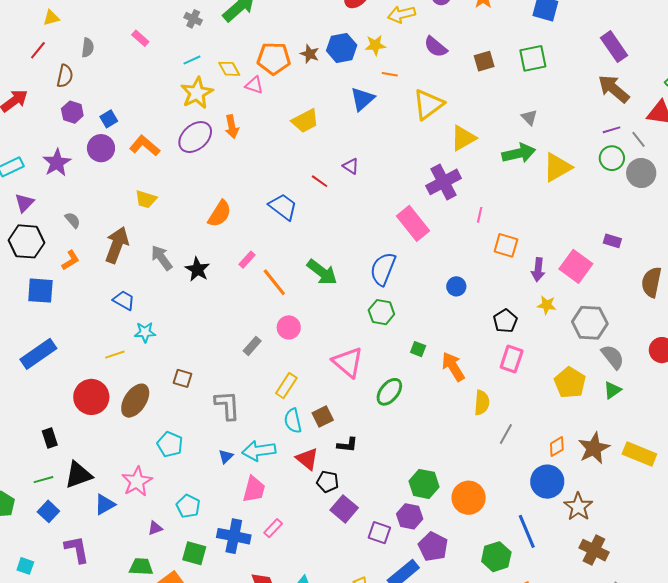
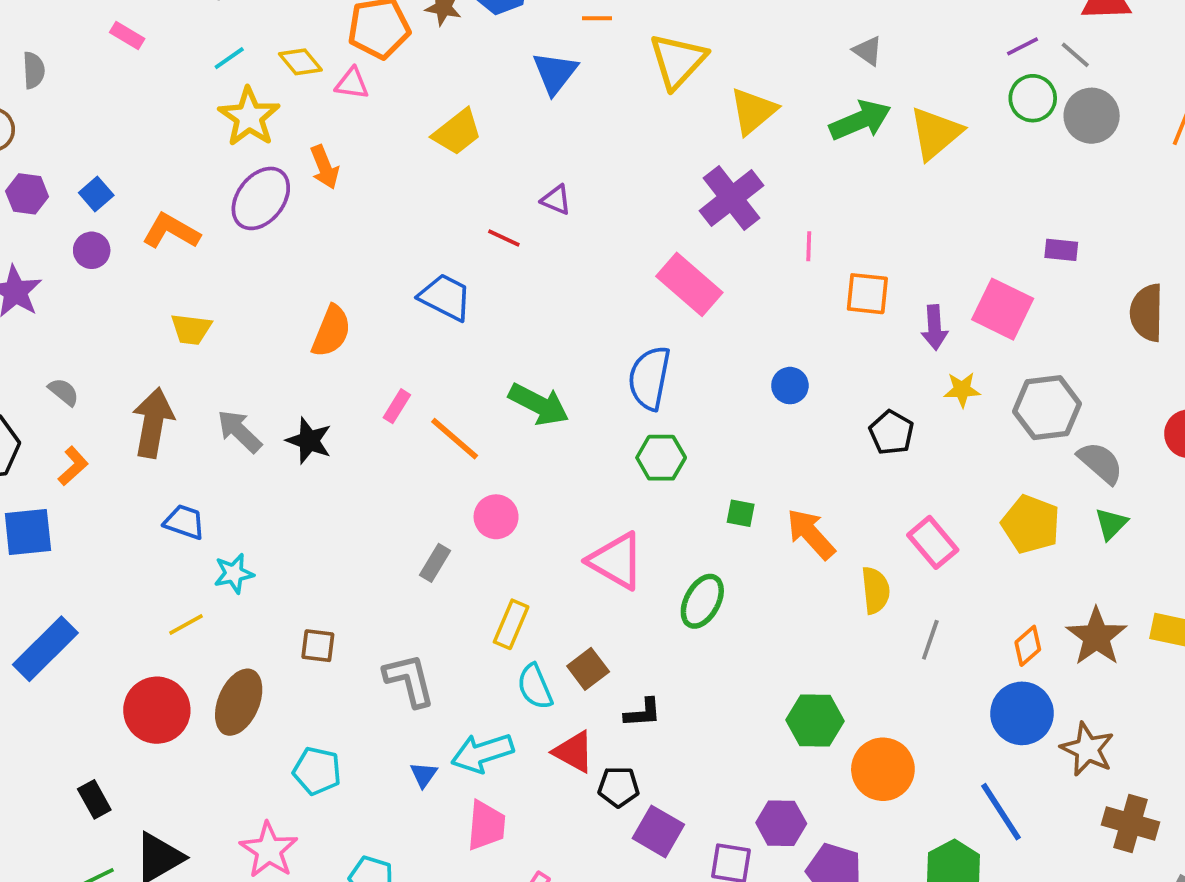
purple circle: (101, 148) -> (92, 250), size x0.7
pink rectangle: (512, 359) -> (933, 542), moved, turned -48
green hexagon: (424, 484) -> (815, 721), moved

